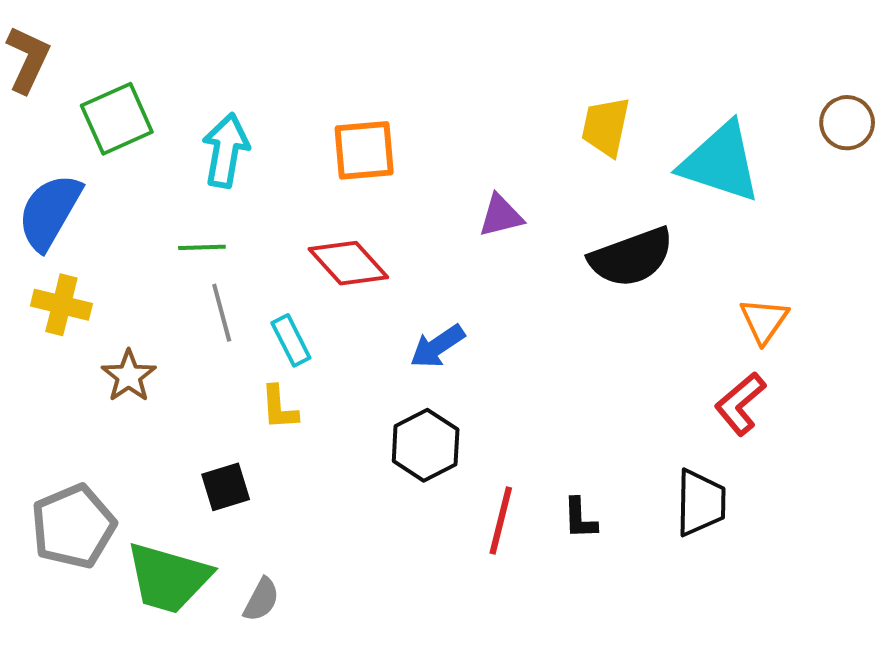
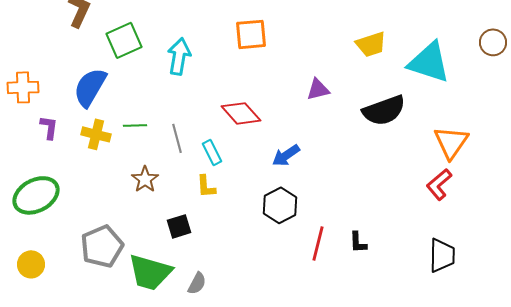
yellow trapezoid: (606, 127) -> (371, 44), turned -120
orange square: (364, 150) -> (251, 34), moved
green line: (202, 247) -> (135, 125), moved
orange triangle: (764, 321) -> (451, 142), size x1.4
brown star: (129, 376) -> (145, 179), moved
black trapezoid: (701, 503) -> (442, 255), moved

